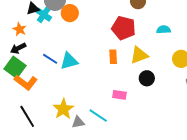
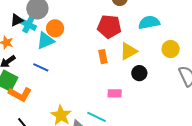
orange circle: (70, 13) -> (55, 28), moved
cyan semicircle: (164, 30) -> (149, 22), size x1.5
cyan triangle: (69, 61) -> (46, 41), moved

